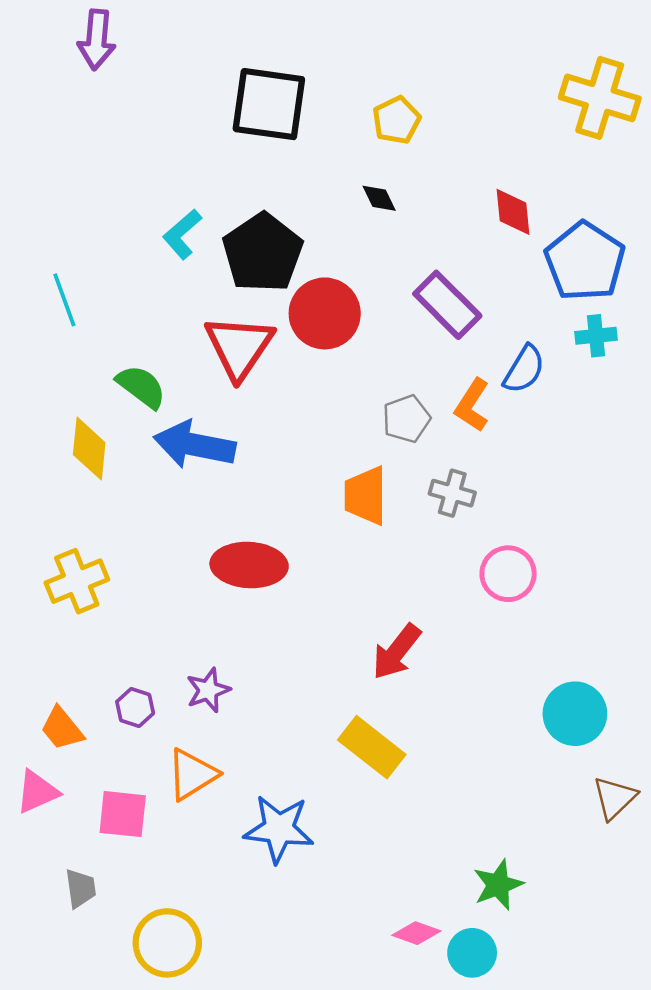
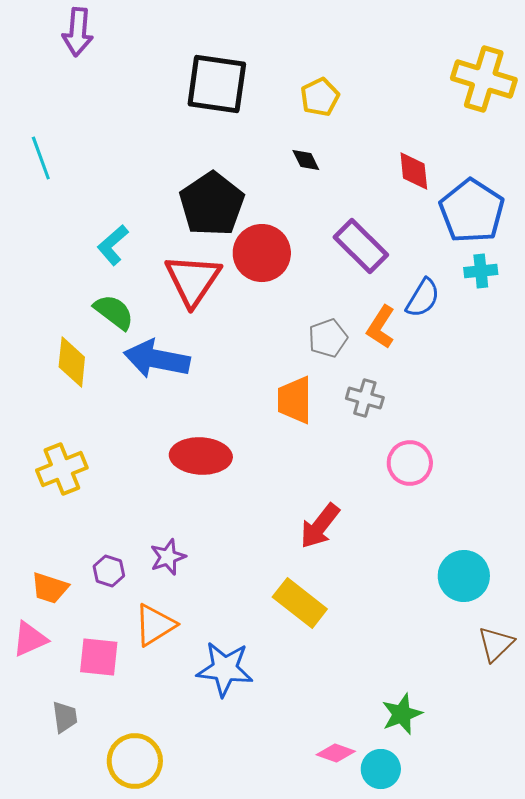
cyan L-shape: (182, 234) -> (113, 245), moved
cyan line: (64, 300) -> (41, 158), moved
orange trapezoid: (62, 729) -> (50, 588), turned -33

